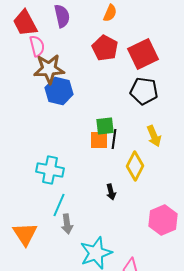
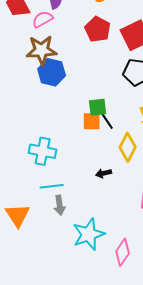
pink semicircle: (37, 46) -> (43, 19), moved, turned -105
black line: (114, 139) -> (107, 120), turned -42
black arrow: (111, 192) -> (104, 173), turned 91
cyan line: (59, 205) -> (52, 186), turned 60

